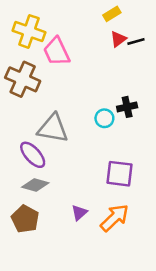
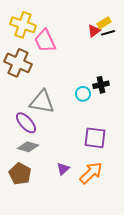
yellow rectangle: (112, 14) -> (104, 23), moved

